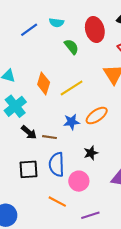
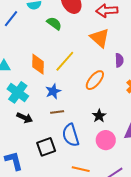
blue star: (71, 122) -> (53, 91), moved
black arrow: (29, 132) -> (25, 118), moved
pink circle: (79, 181) -> (106, 140), moved

